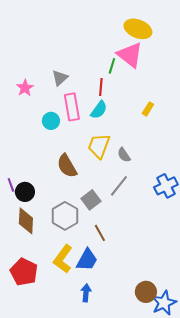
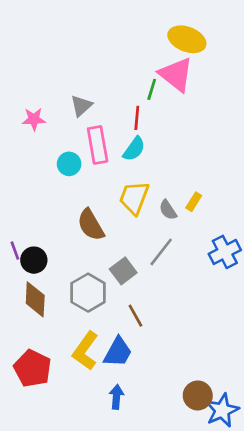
pink star: (25, 88) -> (34, 119), turned 30
yellow rectangle: (148, 109) -> (194, 202), moved

